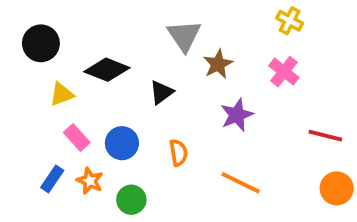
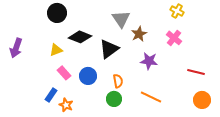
black circle: (41, 43) -> (57, 13), moved
black triangle: (161, 92) -> (109, 49), size x1.5
purple star: (237, 115) -> (149, 61), turned 30
orange star: (90, 181) -> (66, 105), moved
green circle: (131, 200) -> (114, 99), moved

